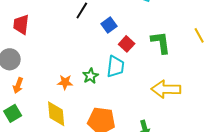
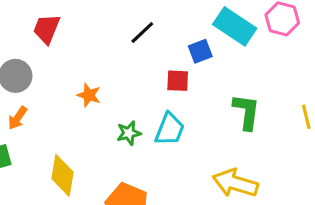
blue square: (109, 25) -> (200, 51), moved
red square: (127, 44) -> (178, 81), moved, turned 35
orange star: (65, 82) -> (89, 95), moved

